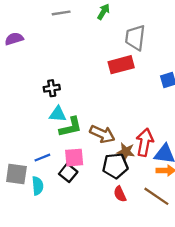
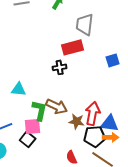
black cross: (52, 88) -> (60, 67), moved
green L-shape: (71, 127) -> (40, 110), moved, turned -65
black pentagon: (115, 166) -> (95, 136), moved

